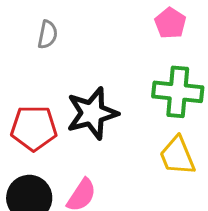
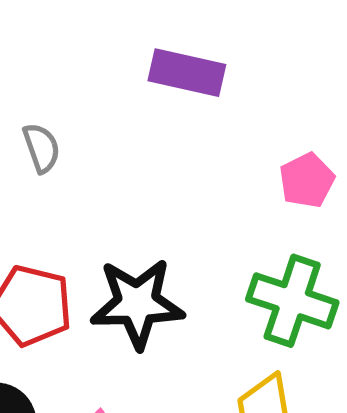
gray semicircle: (48, 35) -> (41, 148), moved, turned -44

